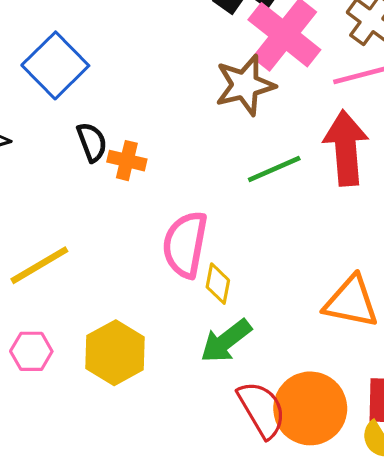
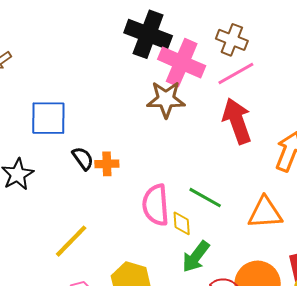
blue square: (55, 65) -> (48, 118), turned -30
brown star: (245, 85) -> (166, 99), turned 30
green line: (274, 169) -> (205, 198), moved, turned 68

